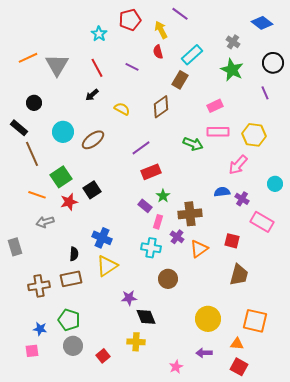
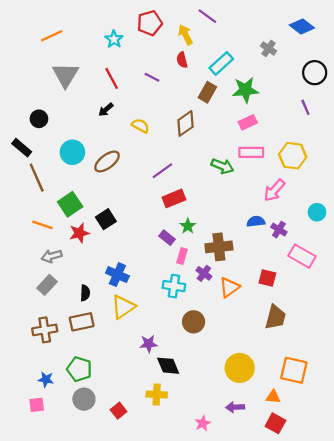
orange line: (28, 58) -> (52, 36), moved
green star: (232, 70) -> (245, 90), moved, turned -30
gray rectangle: (15, 247) -> (47, 285), moved, turned 60

